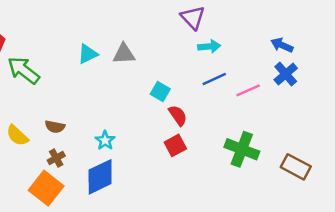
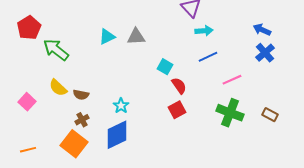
pink line: (248, 90) -> (232, 80), moved
yellow semicircle: (17, 135) -> (58, 88), moved
brown rectangle: (296, 167) -> (270, 115), moved, size x0.7

